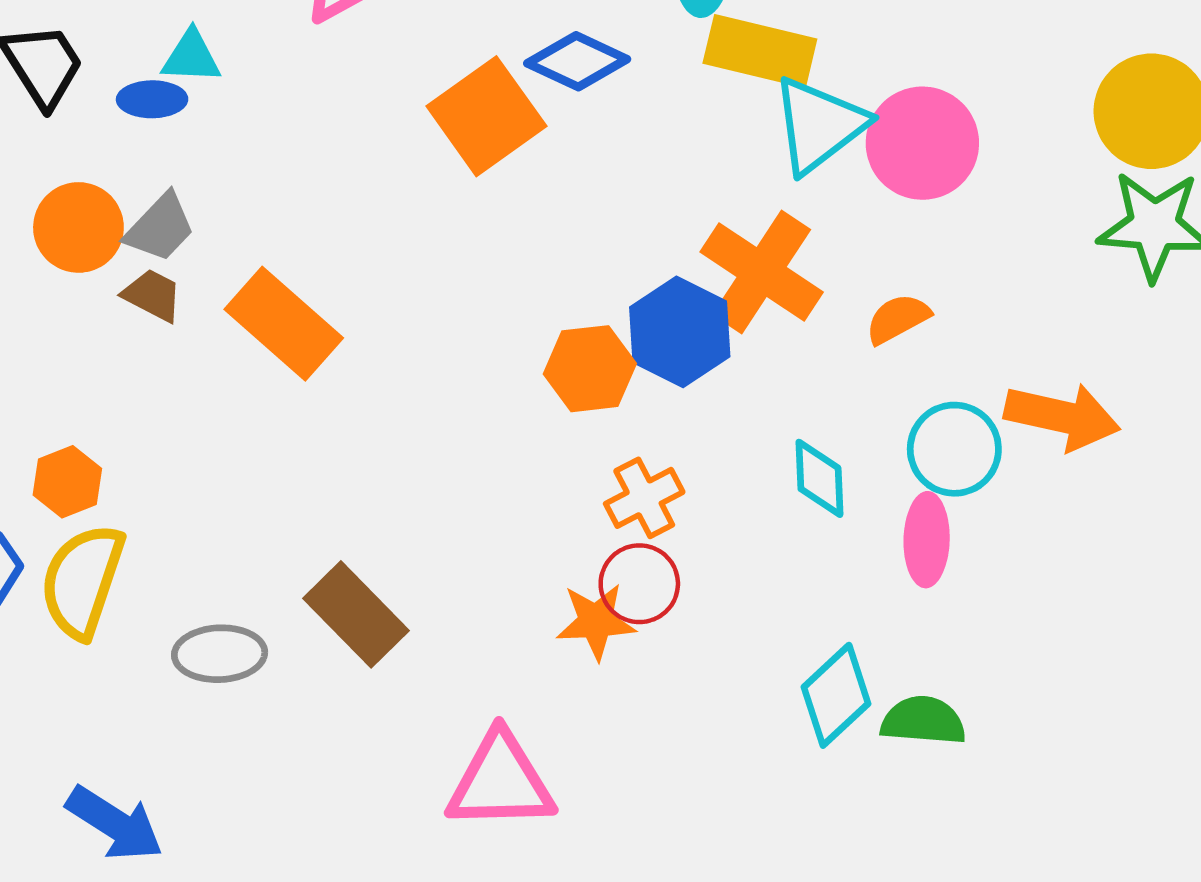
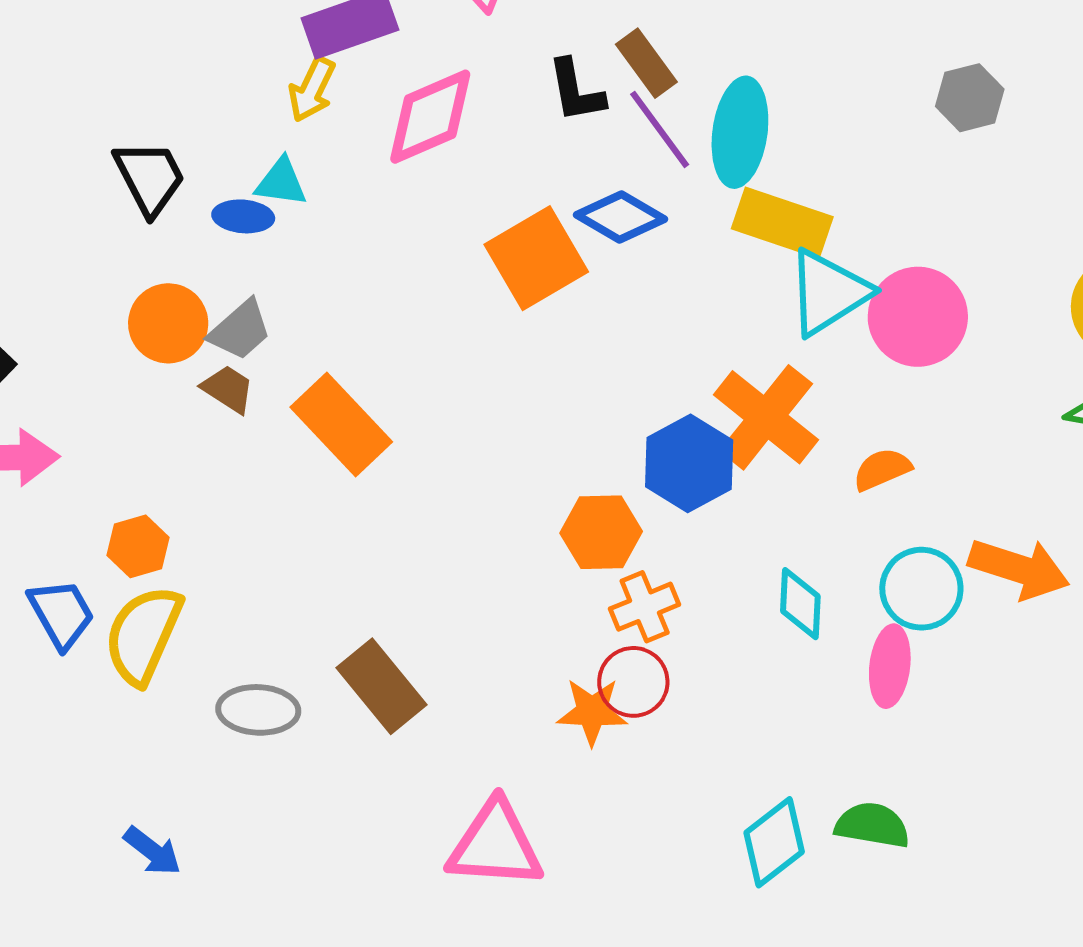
orange hexagon: (590, 369) -> (601, 532), moved
cyan diamond: (836, 695) -> (774, 842), moved
blue arrow: (115, 824) -> (152, 851), size x0.7

